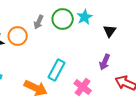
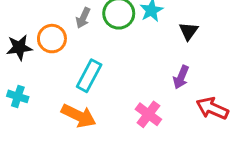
cyan rectangle: (57, 70) -> (89, 76), moved

